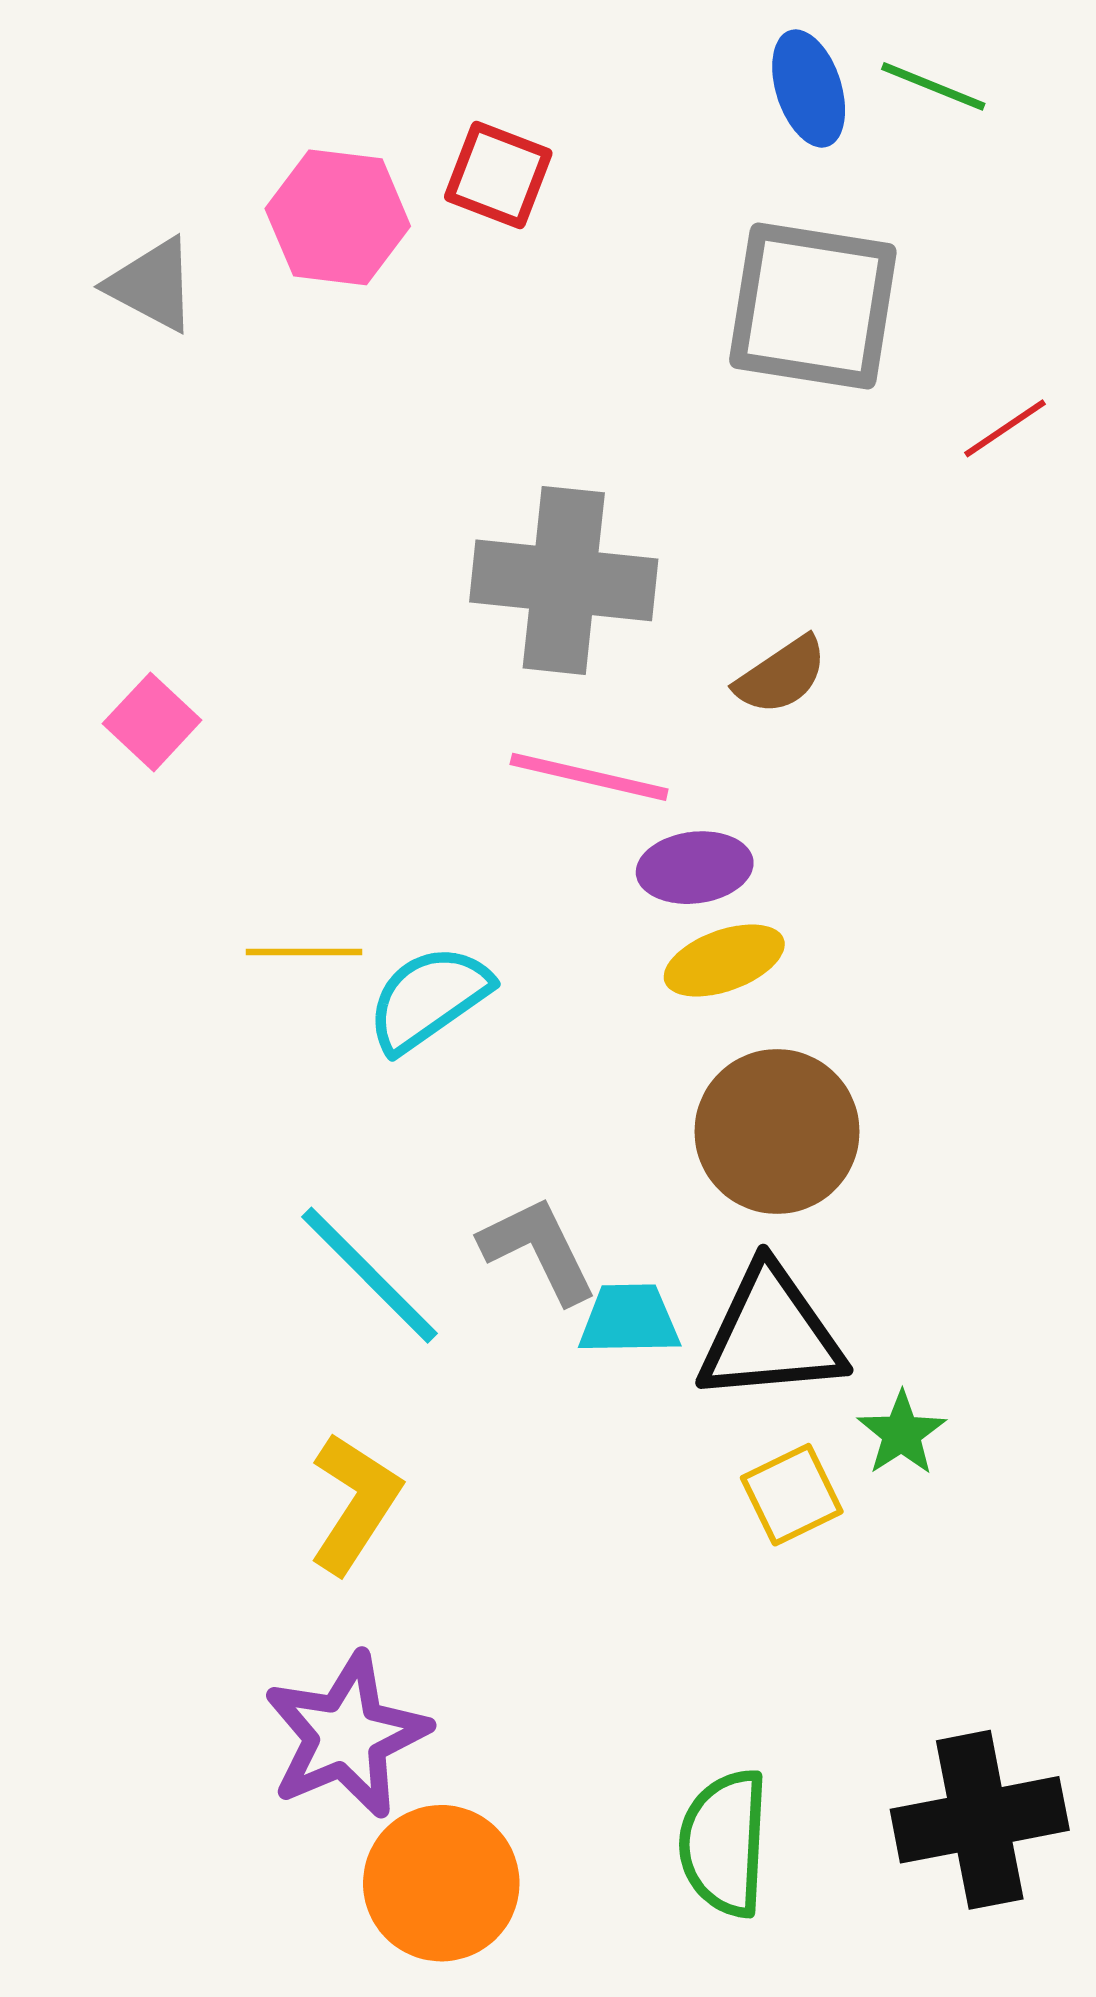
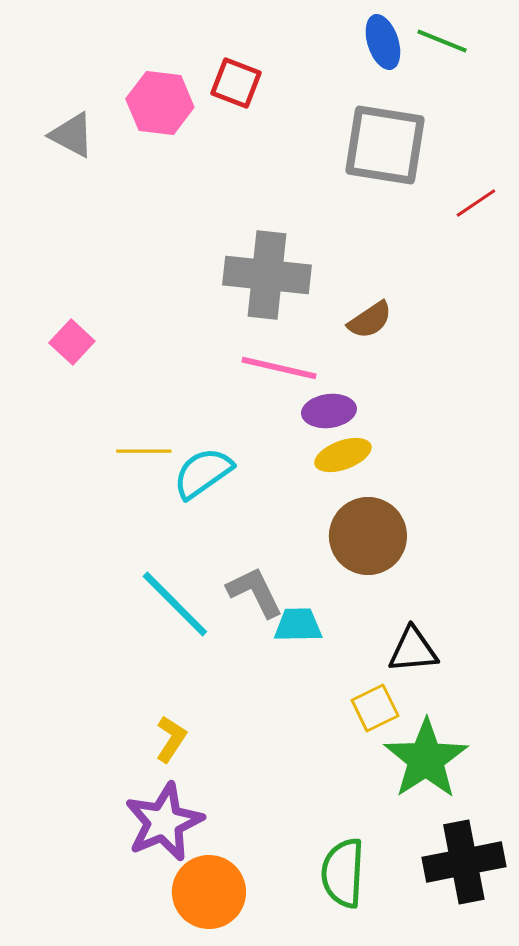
black triangle: (771, 1334) -> (413, 650), moved, size x0.7
green star: (902, 1433) -> (426, 759), moved, size x2.0
yellow L-shape: (355, 1503) -> (171, 739), moved, size x0.7

